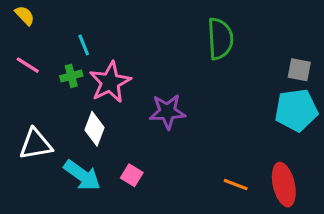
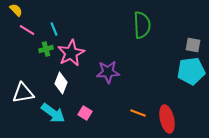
pink line: (28, 65) -> (27, 30), moved
orange line: (236, 185) -> (138, 113), moved
red ellipse: (284, 185) -> (167, 119), moved

